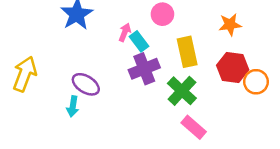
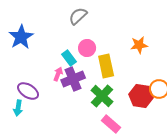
pink circle: (162, 14) -> (87, 48), moved
pink arrow: (125, 32) -> (58, 74), moved
red hexagon: (233, 67) -> (141, 96), moved

